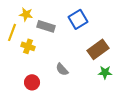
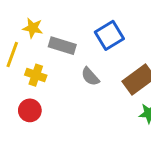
gray semicircle: (62, 69) -> (90, 77), moved
red circle: (32, 82) -> (30, 110), moved

